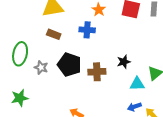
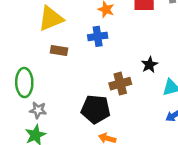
black pentagon: (69, 65) -> (96, 109), moved
gray star: (41, 67) -> (38, 110), moved

